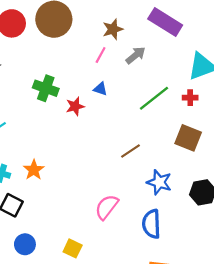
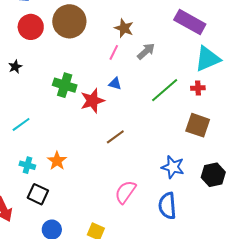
purple rectangle: (165, 22) -> (190, 22), moved
brown star: (113, 29) -> (124, 28), turned -30
red star: (75, 106) -> (92, 101), size x1.4
brown line: (130, 151) -> (115, 137), moved

